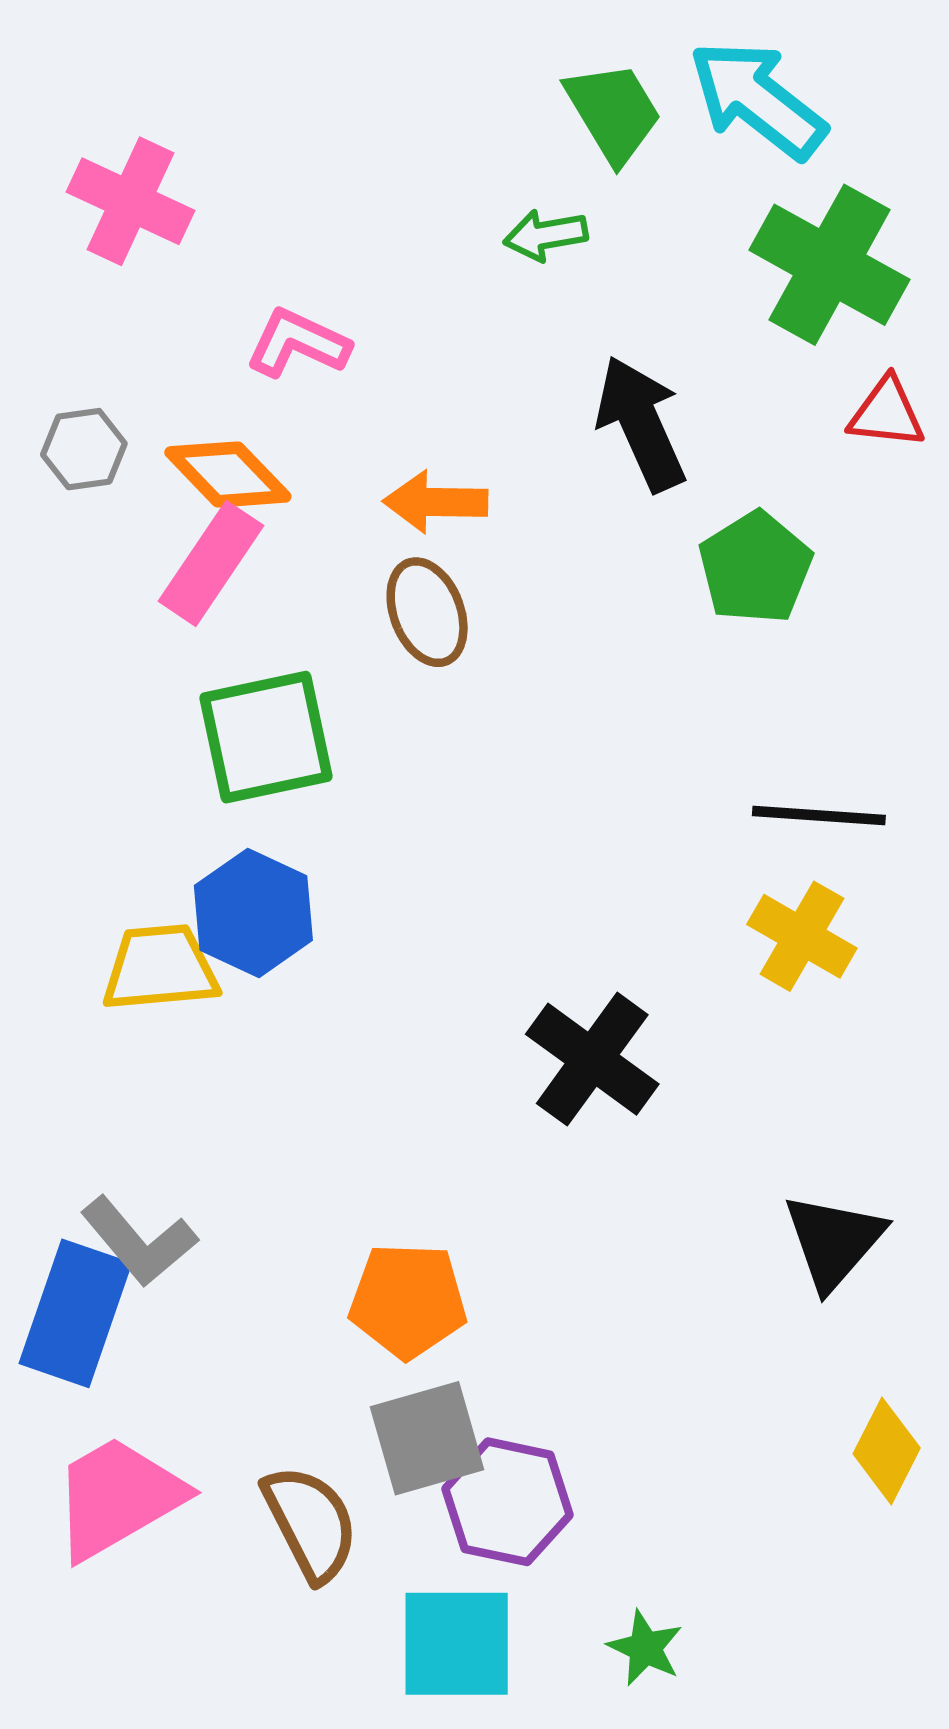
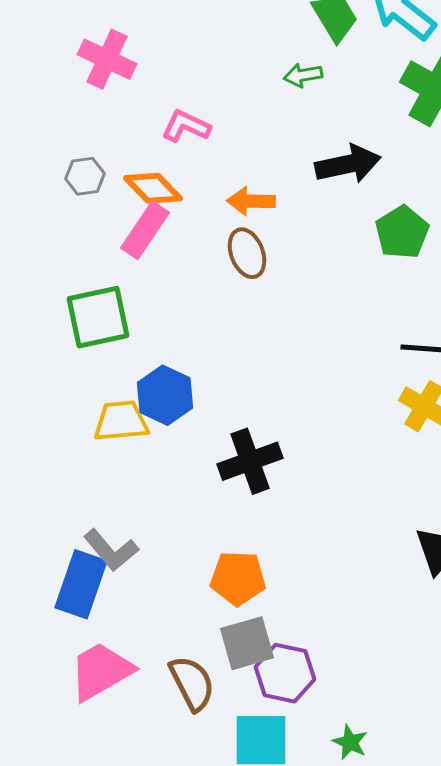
black arrow: (641, 424) -> (348, 164), turned 102
green square: (266, 737) -> (98, 317), moved
black cross: (592, 1059) -> (250, 461), moved, turned 34

